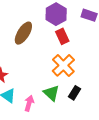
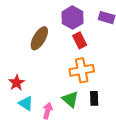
orange cross: (63, 65) -> (82, 70), turned 35
black rectangle: (74, 93) -> (94, 98), turned -32

